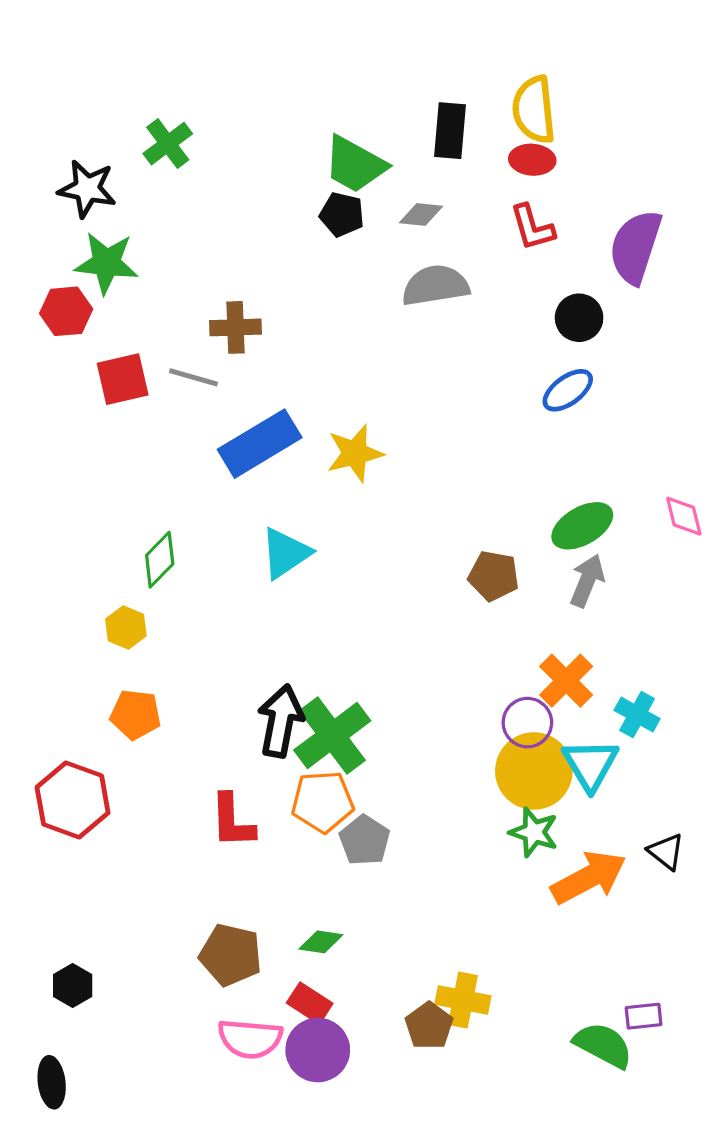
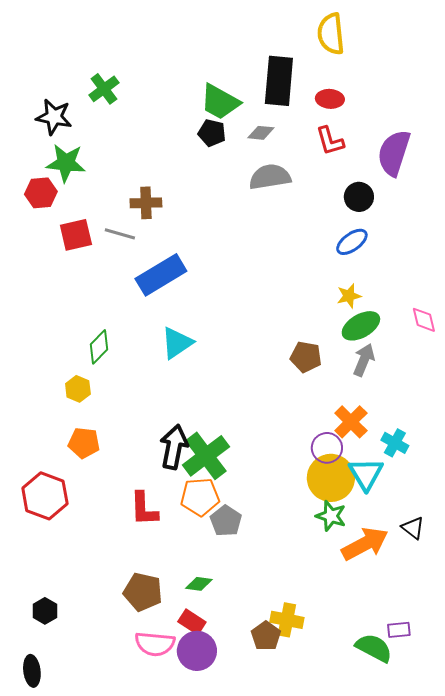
yellow semicircle: (534, 110) -> (331, 34), moved
black rectangle: (450, 131) -> (279, 81), size x1.4
yellow star: (355, 453) -> (349, 296), moved, size x0.7

